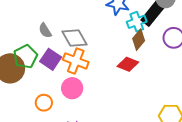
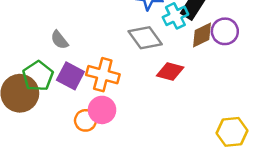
gray diamond: (75, 38) -> (145, 38), moved
brown diamond: (139, 40) -> (202, 35), moved, turned 30
orange circle: (44, 103) -> (85, 120), moved

